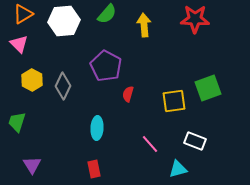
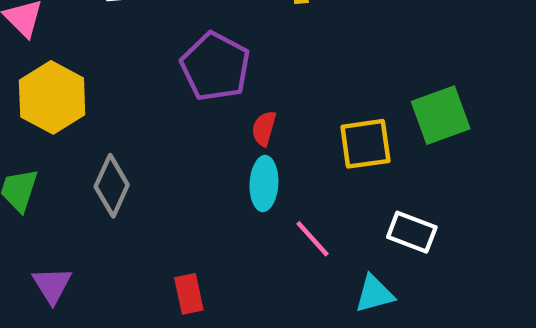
yellow hexagon: (32, 80) -> (52, 97), size x1.4
gray diamond: (63, 86) -> (112, 186), moved
cyan ellipse: (97, 128) -> (264, 184), moved

